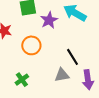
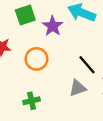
green cross: (22, 80) -> (32, 101), turned 32

